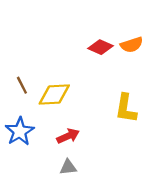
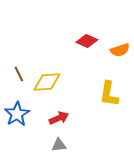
orange semicircle: (132, 45) -> (120, 50), moved

